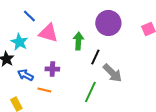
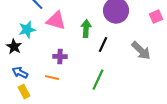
cyan star: (19, 42) -> (27, 30), turned 30
gray arrow: (112, 73) -> (141, 51), moved
blue arrow: (25, 75) -> (20, 73), moved

